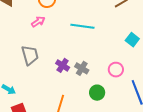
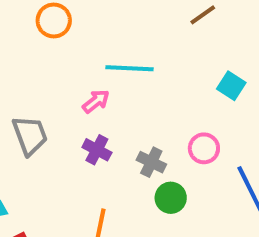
pink arrow: (38, 22) -> (96, 101), moved
gray cross: (82, 68) -> (151, 162), moved

